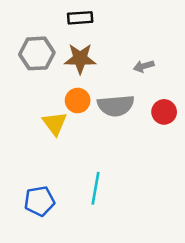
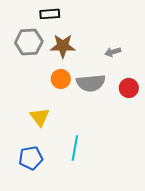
black rectangle: (80, 18) -> (50, 14), moved
yellow triangle: (55, 123) -> (40, 117), moved

